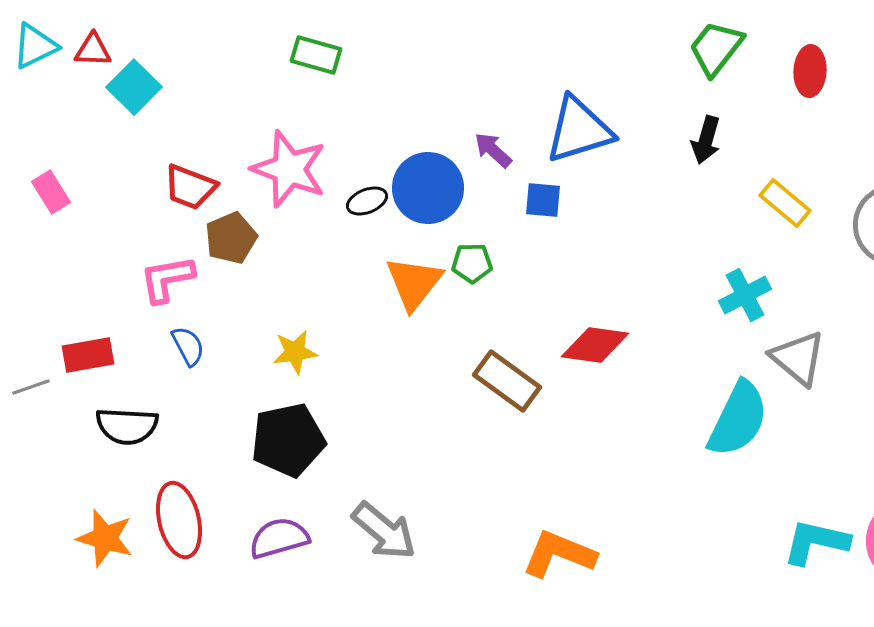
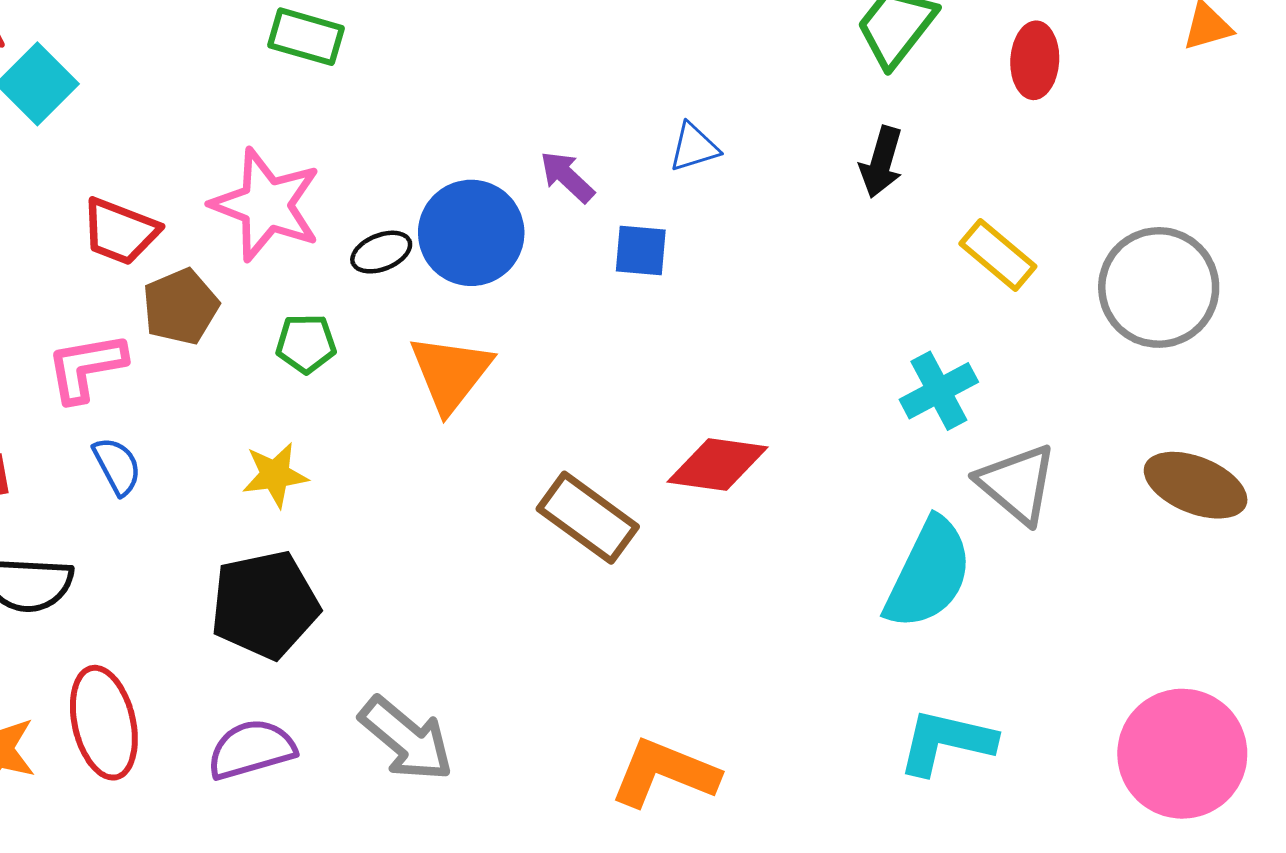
blue triangle: (579, 130) -> (694, 147), size x0.5
green pentagon: (472, 263) -> (306, 344), moved
cyan L-shape: (816, 542) -> (946, 742), moved

